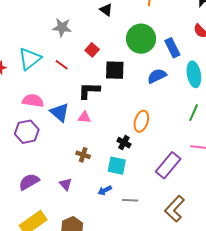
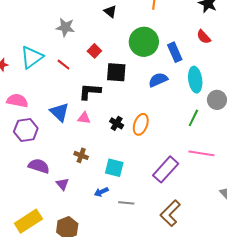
pink semicircle: (33, 101) -> (17, 101), moved
black cross: (124, 143) -> (117, 123), moved
purple semicircle: (29, 182) -> (39, 166), moved, turned 45

